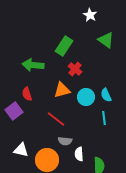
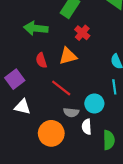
red semicircle: (27, 94) -> (41, 60), moved
cyan circle: (86, 97) -> (94, 104), moved
white triangle: (21, 150) -> (22, 107), moved

